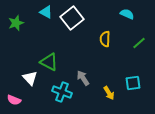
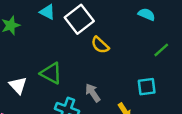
yellow semicircle: (105, 39) -> (100, 45), moved, turned -49
white triangle: (30, 78) -> (18, 85), moved
cyan square: (133, 83) -> (147, 87), moved

